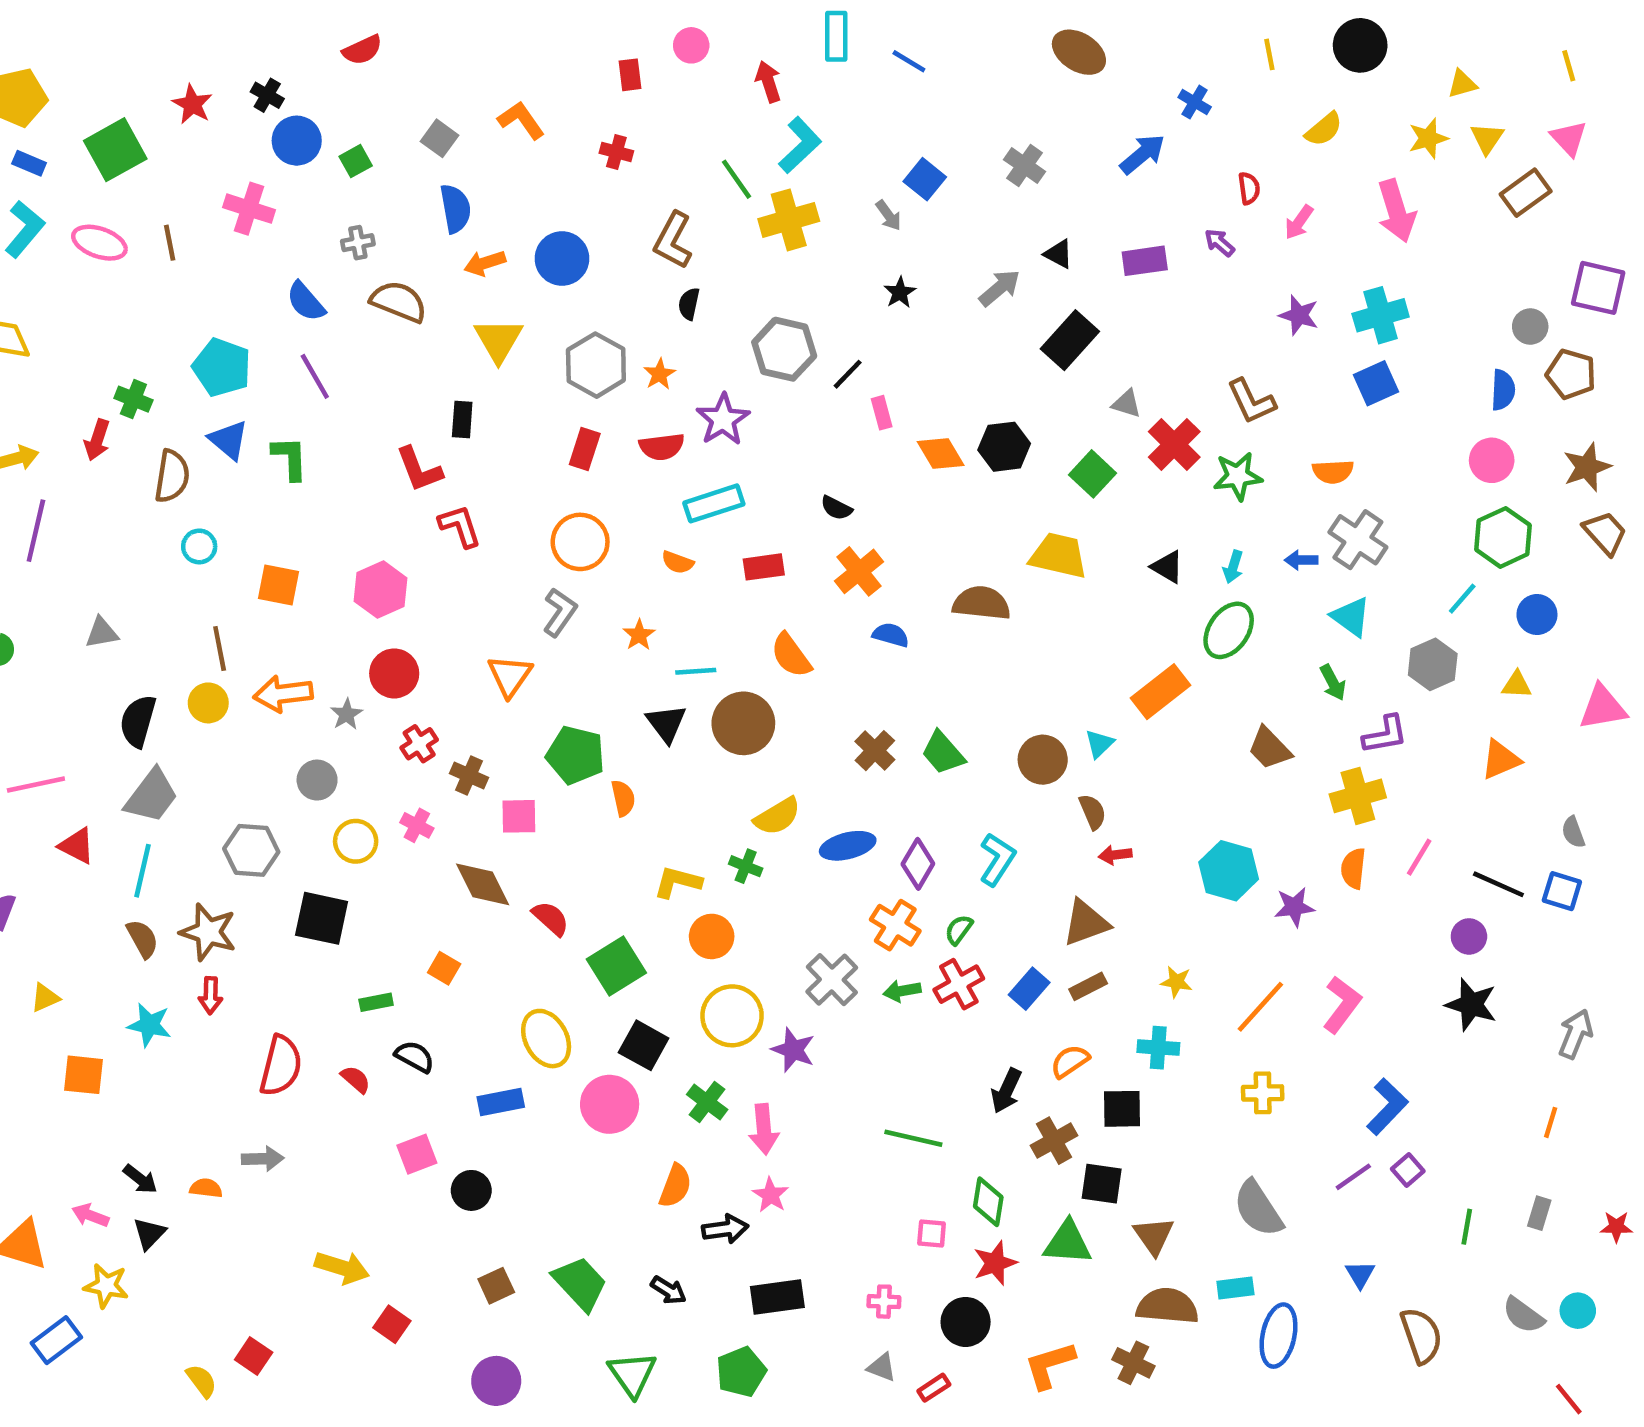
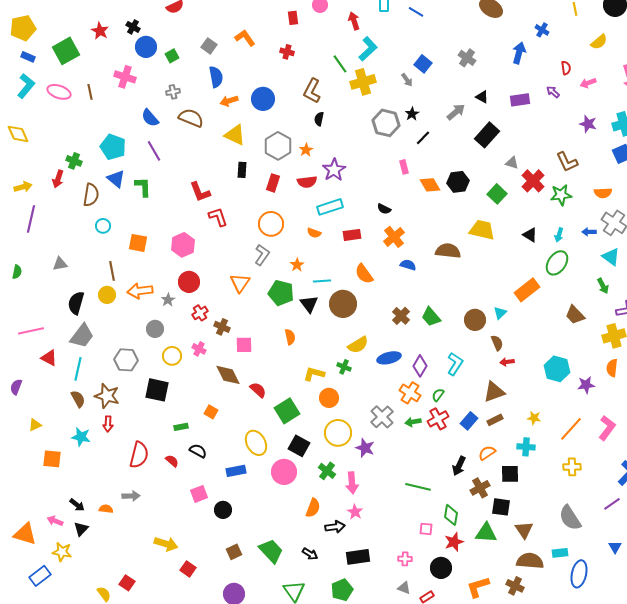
blue arrow: (1142, 154) -> (519, 53), turned -35
pink arrow: (1299, 222) -> (588, 83), turned 35
yellow triangle: (498, 340) -> (235, 135), turned -35
gray hexagon: (784, 349) -> (386, 123), moved
black line: (848, 374) -> (423, 138), moved
black rectangle: (462, 419) -> (242, 170), moved
green pentagon: (576, 755) -> (281, 293), moved

